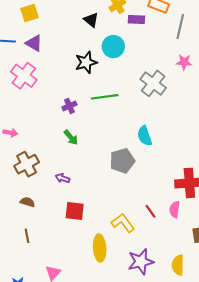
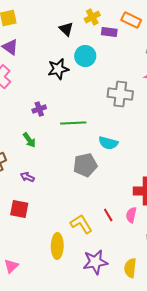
gray cross: (153, 83) -> (120, 94), turned -35
green line: (105, 97) -> (73, 123), moved
cyan semicircle: (145, 136) -> (108, 143), turned -60
green arrow: (71, 137) -> (29, 140), moved
red square: (75, 211) -> (19, 209), moved

